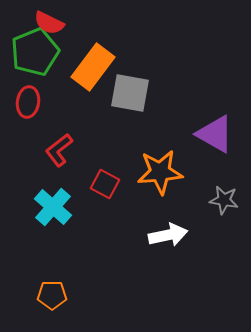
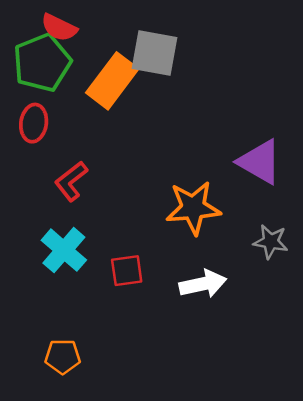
gray square: (130, 93) -> (155, 53), moved
red square: (105, 184) -> (127, 271), moved, turned -36

